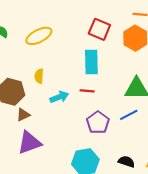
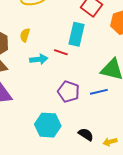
red line: (87, 91) -> (61, 52), moved
purple pentagon: (98, 122) -> (69, 92), turned -30

